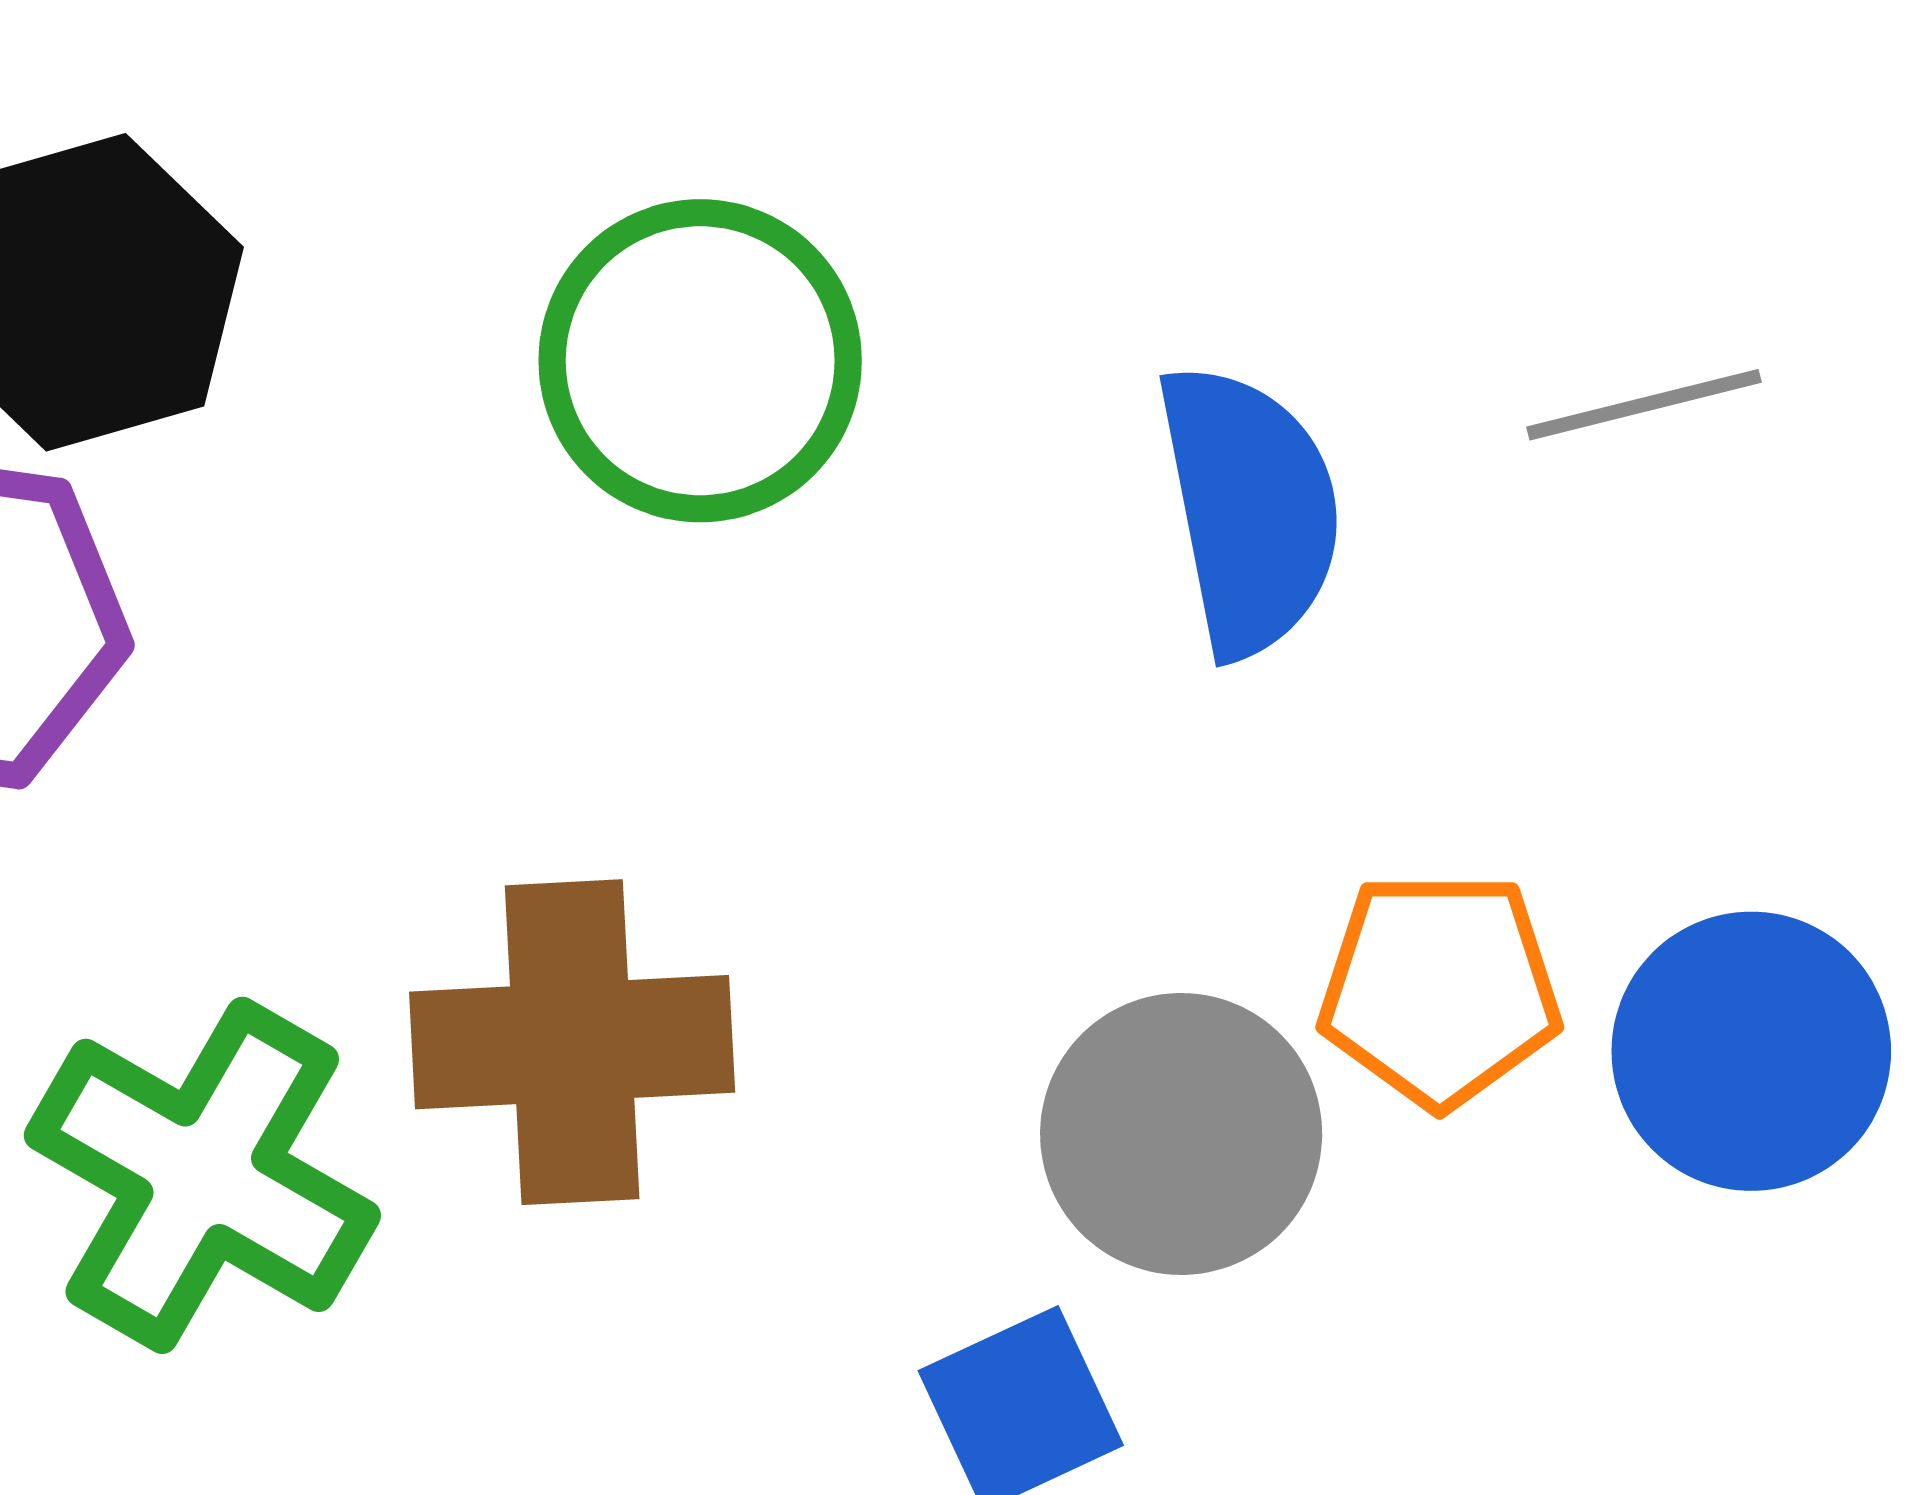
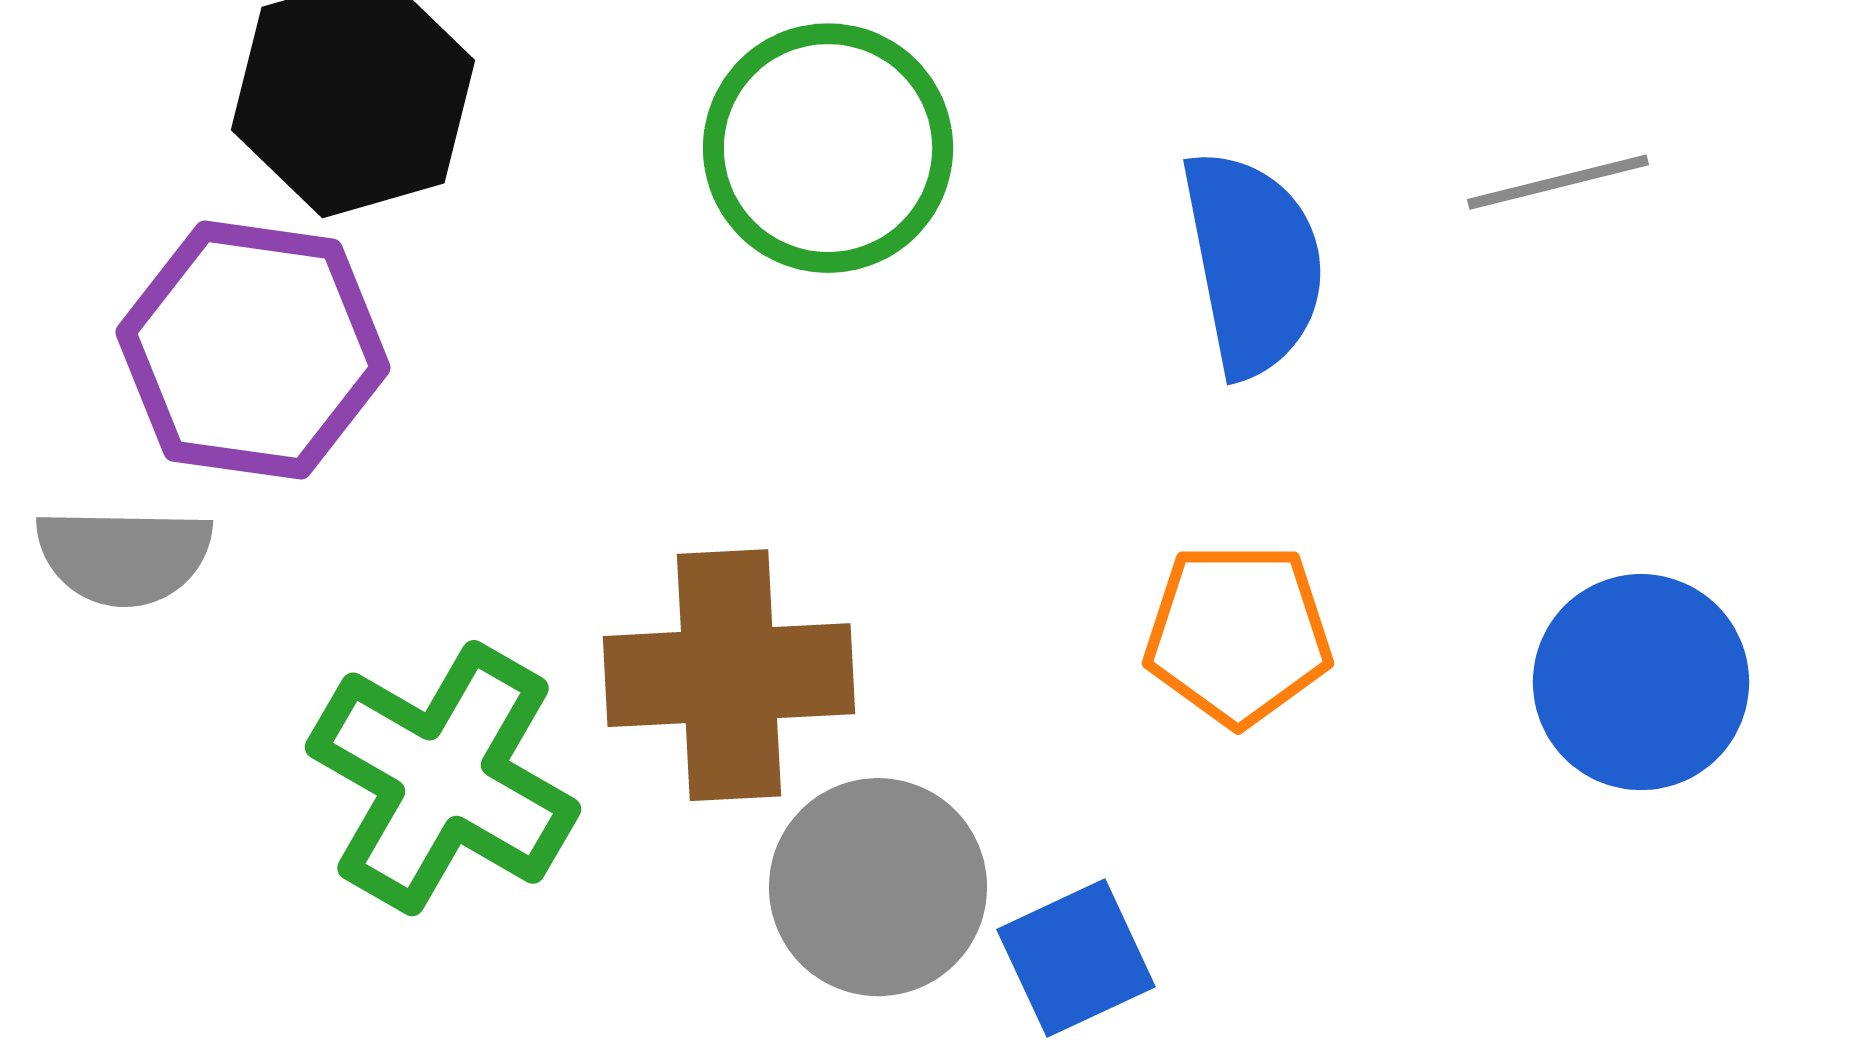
orange pentagon: (1440, 989) -> (1238, 634), moved
gray circle: (1181, 1134) -> (878, 887), moved

